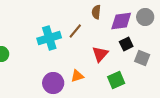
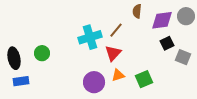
red triangle: (100, 54) -> (113, 53), moved
green square: (116, 80) -> (144, 79), moved

